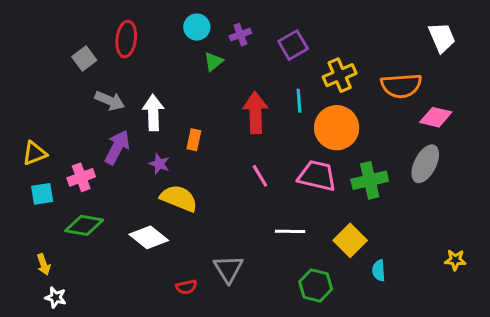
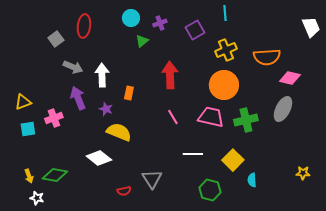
white trapezoid: (442, 38) -> (311, 27), moved
cyan line: (299, 101) -> (225, 13), moved
purple arrow: (117, 147) -> (78, 98), turned -50
green diamond: (84, 225) -> (55, 175), moved

